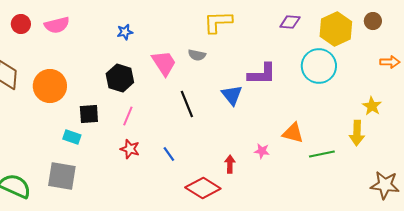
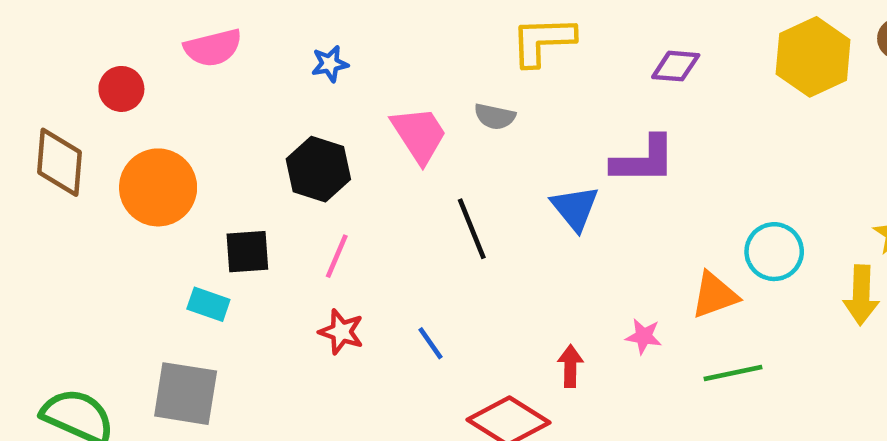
purple diamond: (290, 22) -> (676, 66), moved
red circle: (21, 24) -> (121, 89), moved
pink semicircle: (57, 25) -> (213, 48), moved
cyan circle: (319, 66) -> (774, 252), moved, size x0.7
orange triangle: (293, 133) -> (715, 295), turned -35
green line: (322, 154) -> (733, 373), moved

